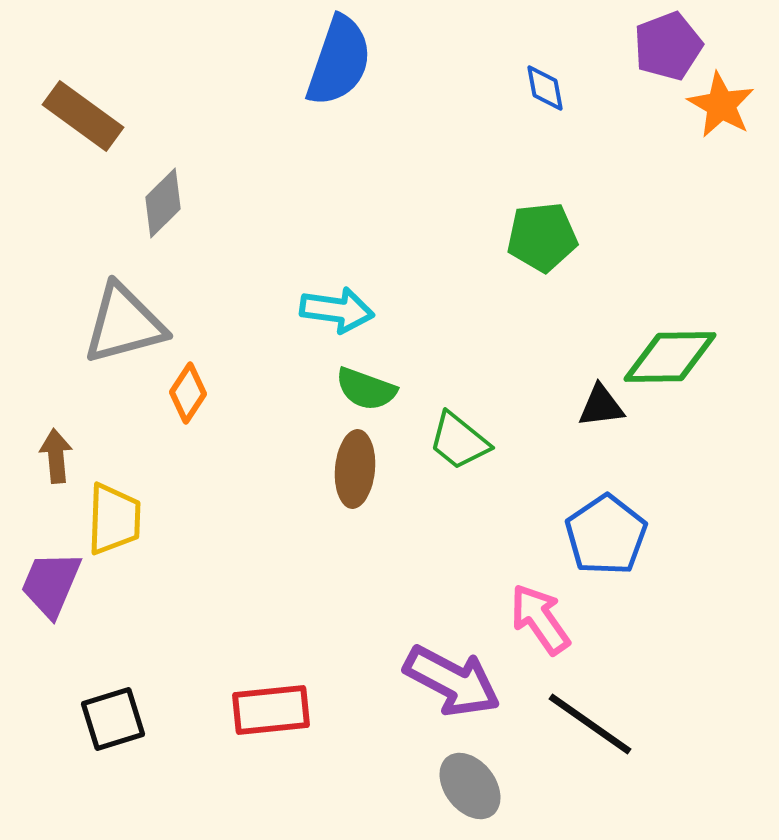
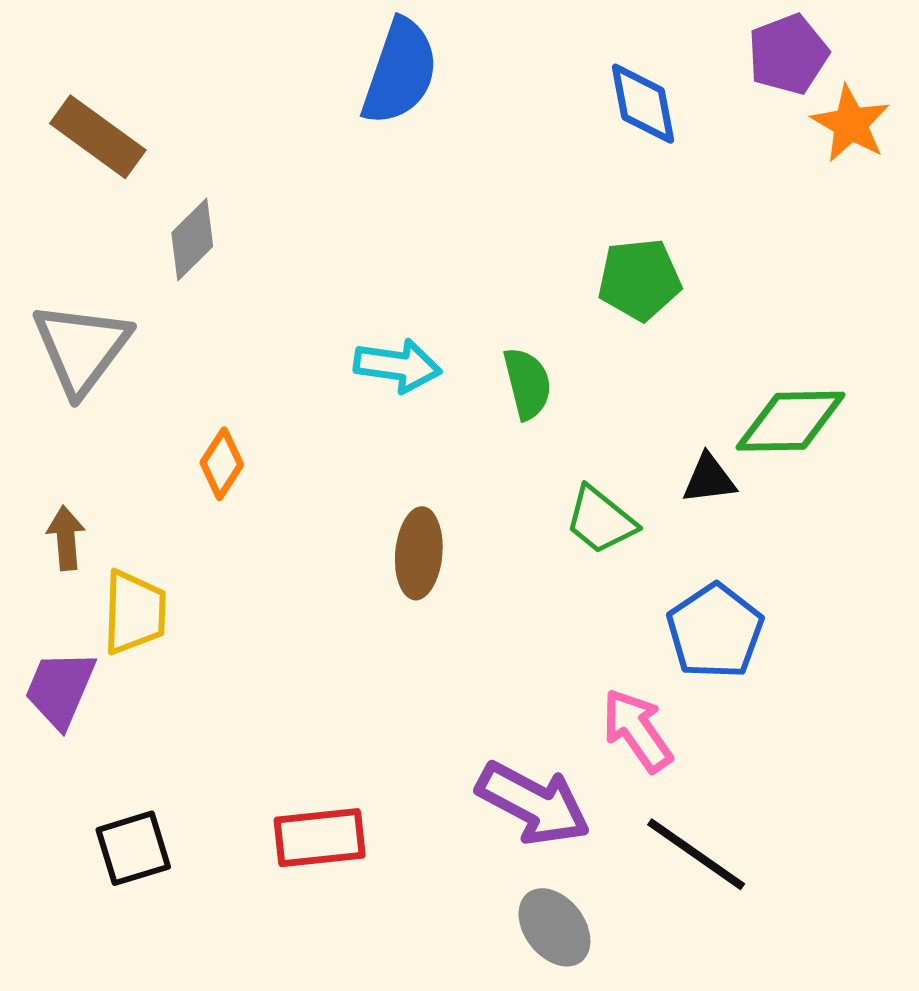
blue diamond: (545, 88) -> (643, 104), size x1.5
gray triangle: (124, 324) -> (81, 348), moved, turned -38
green semicircle: (366, 389) -> (527, 383), moved, turned -124
green trapezoid: (459, 441) -> (601, 520), moved

